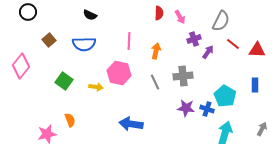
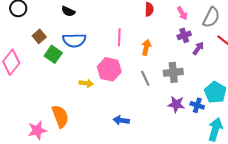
black semicircle: (90, 15) -> (68, 11), moved
pink arrow: (180, 17) -> (182, 13), moved
green square: (64, 81) -> (53, 54), moved
orange semicircle: (70, 120) -> (60, 116), size x1.6
blue arrow: (131, 124) -> (121, 120), size x0.7

